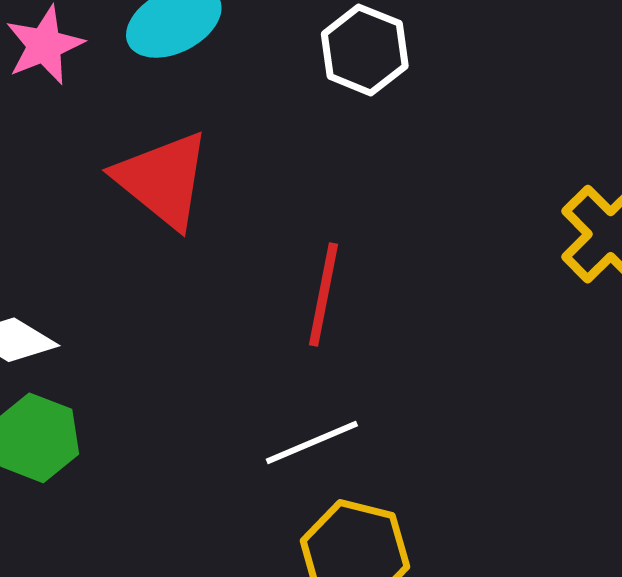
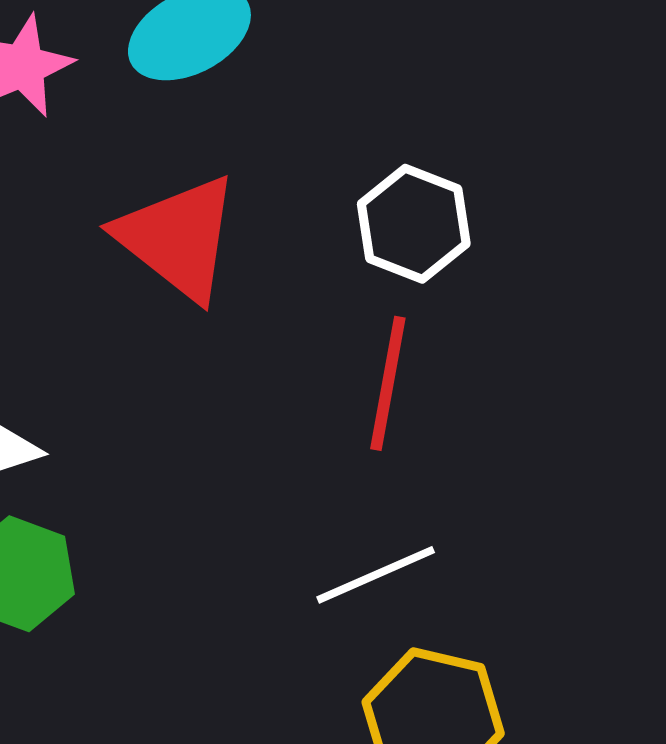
white hexagon: (365, 50) -> (414, 224), moved

